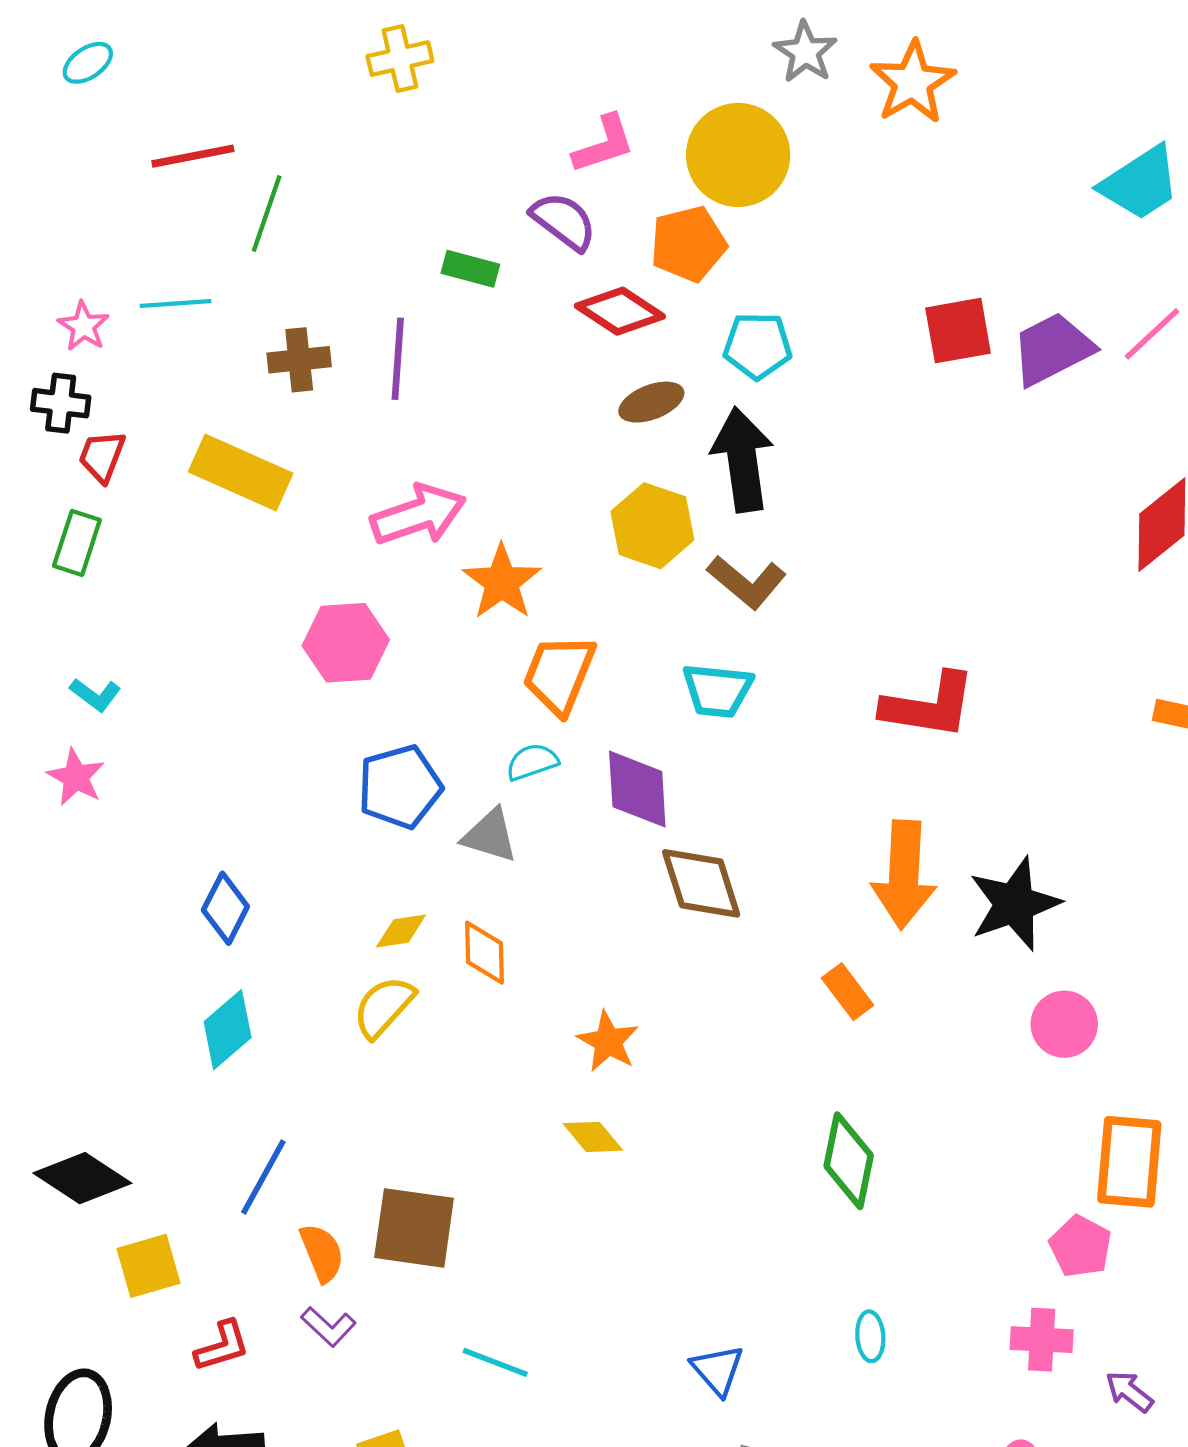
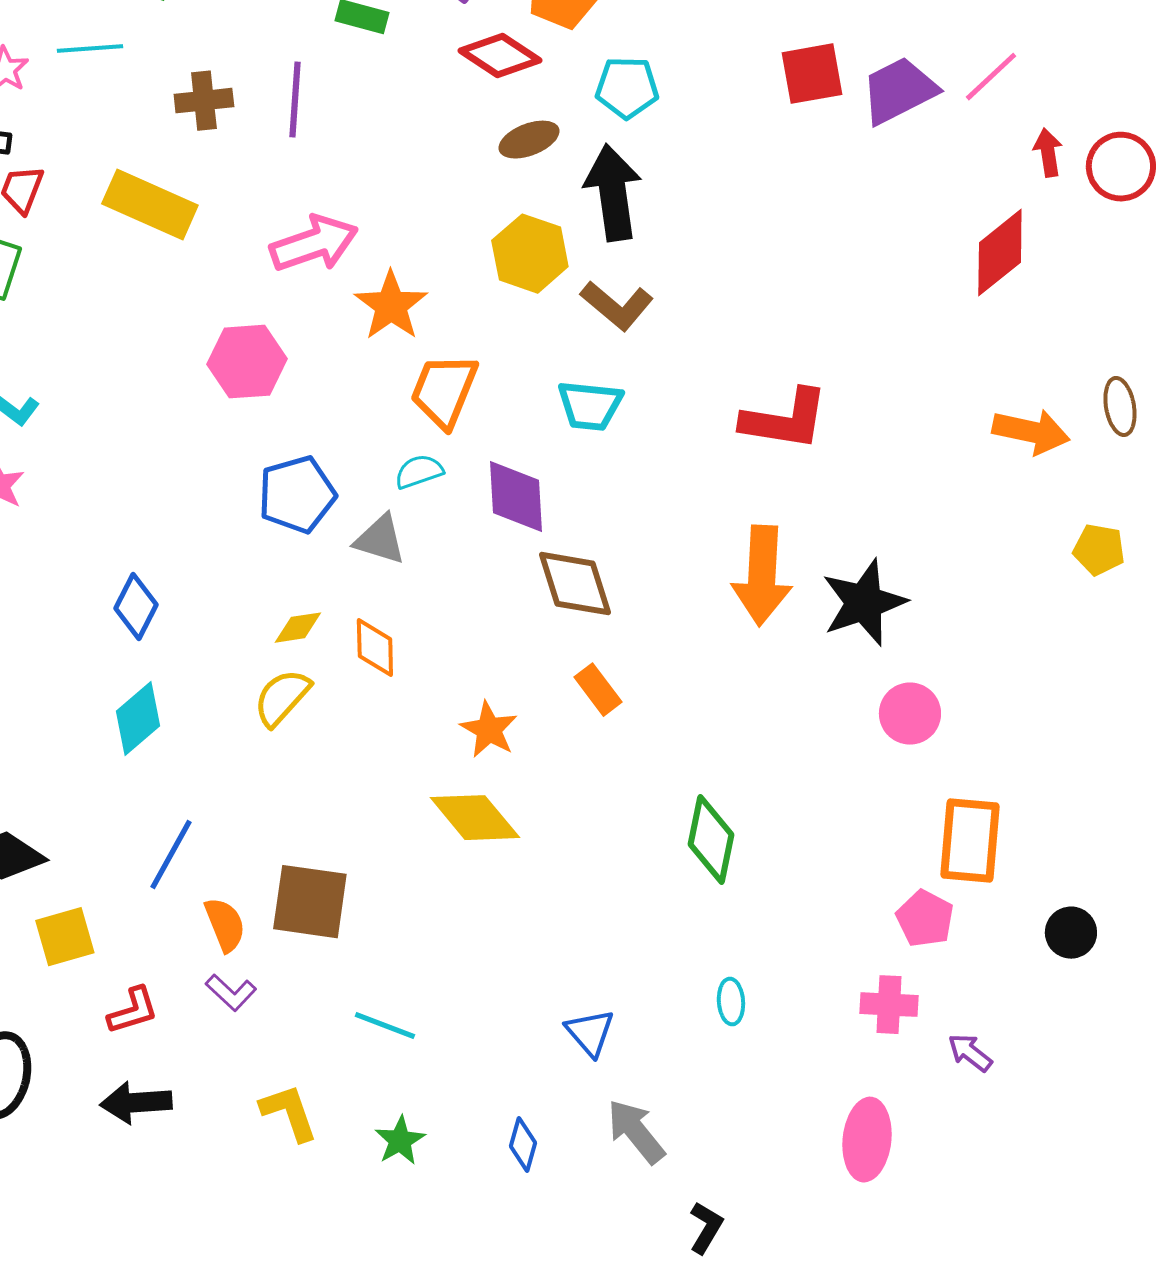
orange rectangle: (848, 992) -> (598, 690), moved
yellow diamond: (593, 1137) -> (475, 818), size x1.6

